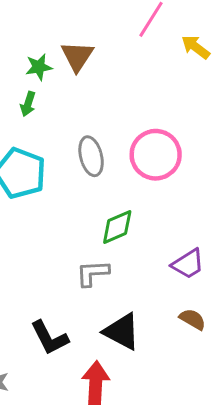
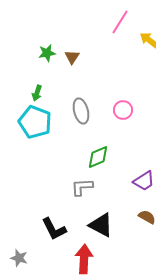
brown triangle: (77, 56) -> (72, 57), moved, size x0.7
green arrow: (28, 104) -> (37, 93), moved
pink circle: (156, 155) -> (123, 110), size x0.6

